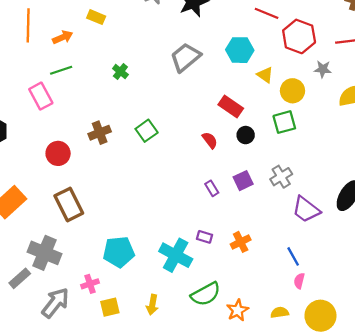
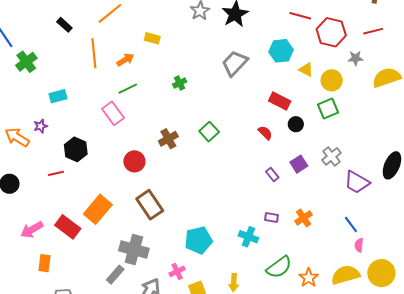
green cross: (120, 72) -> (180, 83), turned 32
cyan cross: (176, 255) -> (248, 237), size x0.7
yellow semicircle: (280, 312) -> (345, 275), size x1.8

